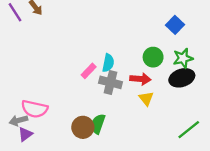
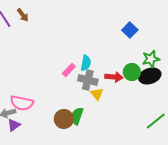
blue square: (175, 25) -> (130, 30), moved
green circle: (153, 57) -> (132, 72), moved
yellow triangle: (146, 99) -> (97, 94), moved

